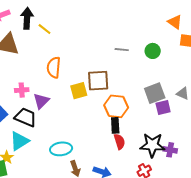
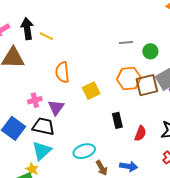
green circle: (153, 51) -> (150, 51), moved
brown square: (98, 81) -> (147, 85), moved
orange hexagon: (116, 106) -> (129, 78), moved
black rectangle: (115, 125) -> (117, 120), moved
red semicircle: (119, 142) -> (140, 133), turned 49

